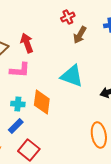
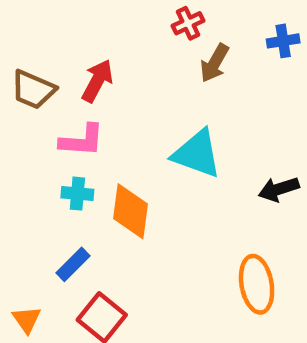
red arrow: (27, 43) -> (97, 81), turned 48
cyan cross: (18, 104) -> (77, 194), moved

